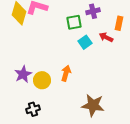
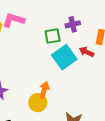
cyan square: (85, 42) -> (64, 57), size x1.6
yellow circle: (42, 80) -> (38, 103), moved

